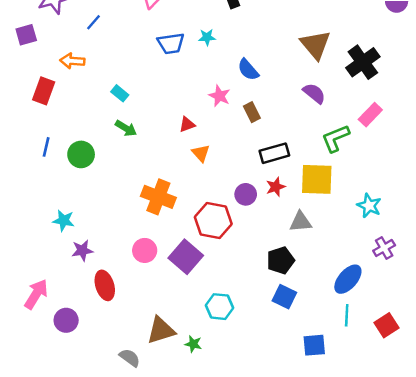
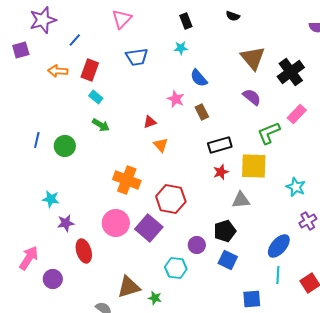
cyan star: (207, 37) -> (181, 48), moved
red rectangle: (44, 91) -> (90, 70), moved
purple circle: (246, 194) -> (197, 245), moved
pink circle: (145, 250) -> (116, 223), size x1.4

